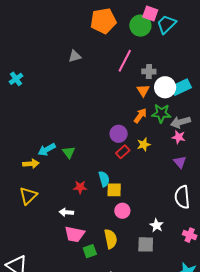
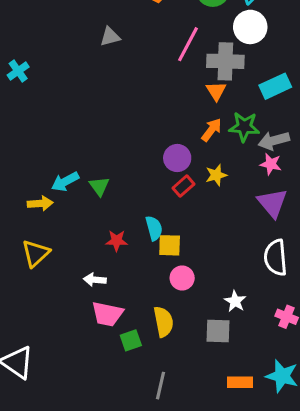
gray cross: (149, 71) -> (225, 61), size x1.6
white circle: (165, 87) -> (250, 27), moved
purple triangle: (180, 162) -> (272, 203), size x1.5

